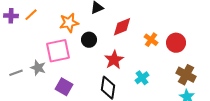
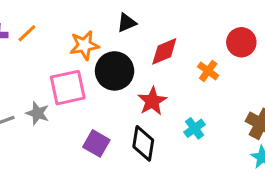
black circle: (89, 40) -> (115, 71), size x1.6
red circle: (176, 43) -> (241, 42), moved
purple square: (64, 87) -> (96, 143), moved

